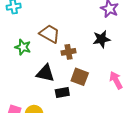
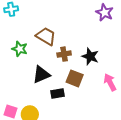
black star: (102, 39) -> (90, 56), moved, turned 30
black triangle: (45, 73) -> (41, 75), turned -36

